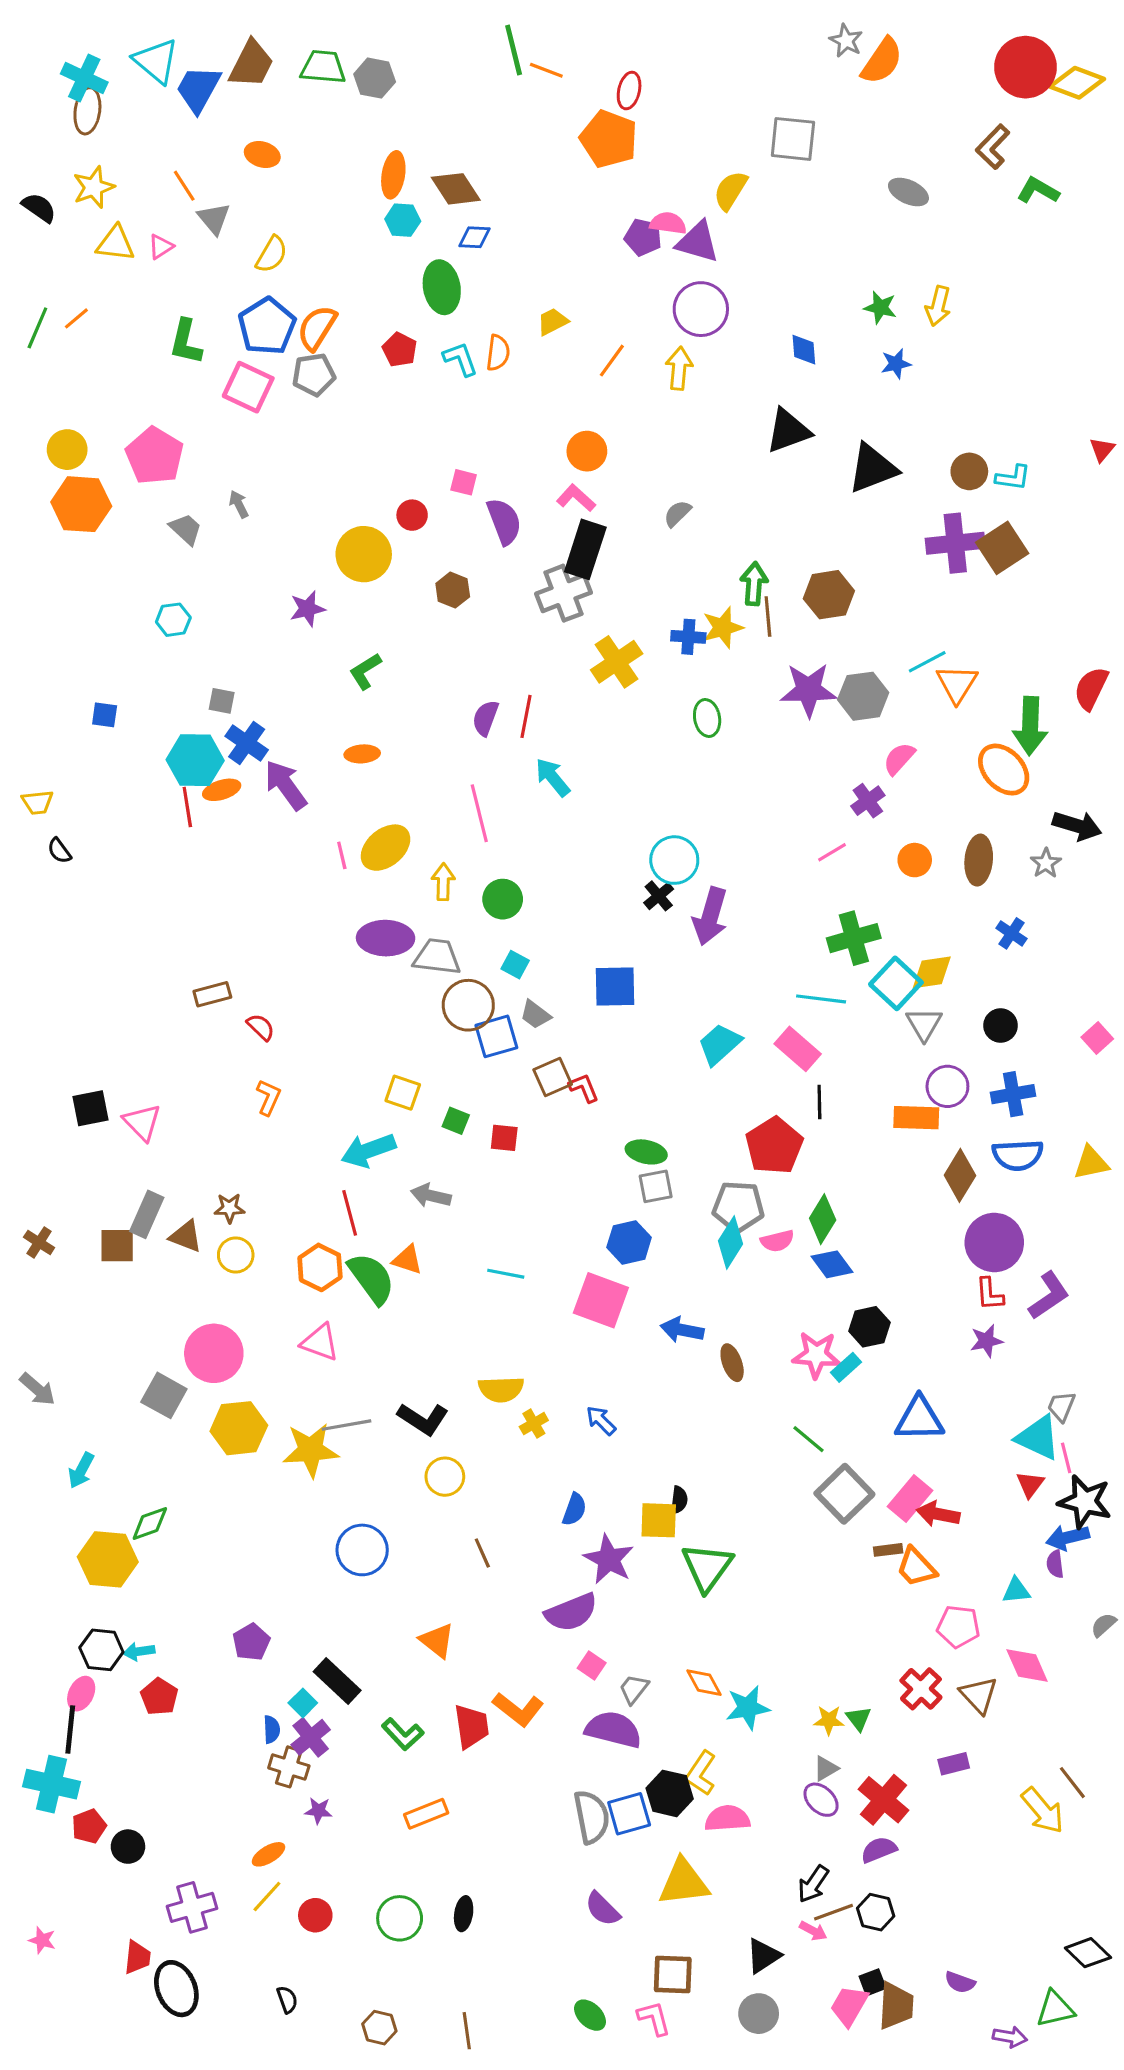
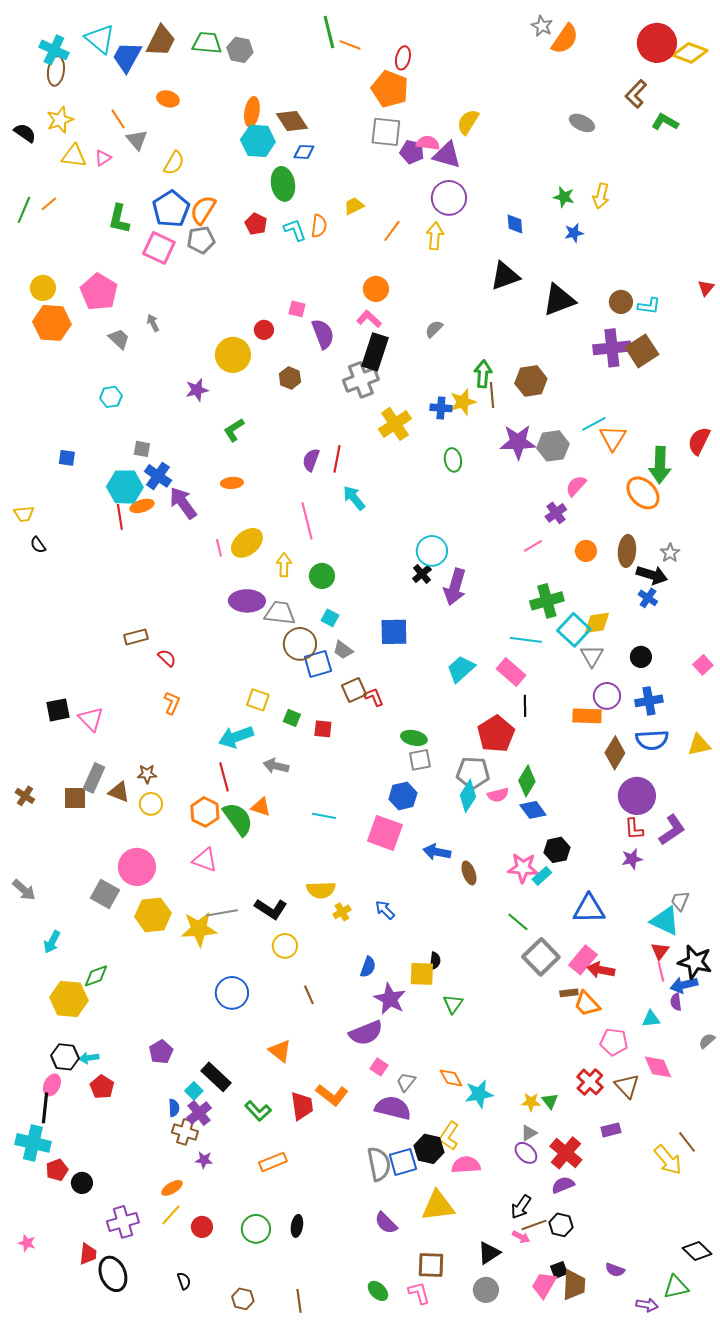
gray square: (793, 139) -> (386, 132), moved
cyan hexagon: (403, 220) -> (258, 141), size x1.5
black arrow: (1077, 826) -> (652, 575), moved
pink line: (1066, 1458) -> (661, 972), moved
green triangle: (707, 1567) -> (453, 1004), size x0.6

